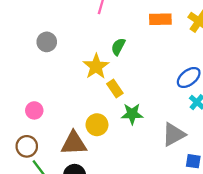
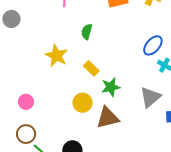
gray circle: (47, 42) -> (11, 19), moved
yellow star: (96, 66) -> (56, 56), moved
brown triangle: (74, 143) -> (108, 118), moved

